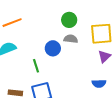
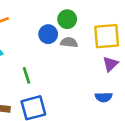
blue circle: (53, 48) -> (48, 34), moved

